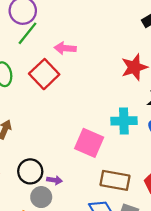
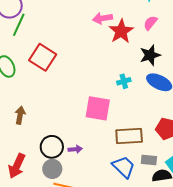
pink arrow: (65, 48) -> (103, 18), moved
cyan cross: (124, 121) -> (124, 81), size x0.6
gray circle: (41, 197) -> (52, 169), moved

